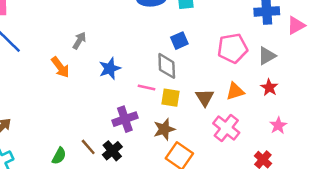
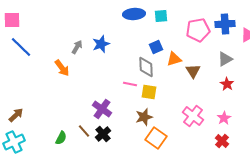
pink pentagon: (233, 48) -> (198, 30), moved
blue star: (110, 68) -> (101, 44), moved
orange triangle: (235, 91) -> (174, 59), moved
brown triangle: (205, 98) -> (193, 71), moved
purple cross: (125, 119) -> (102, 109), moved, turned -36
pink star: (278, 125) -> (224, 118), moved

